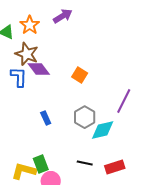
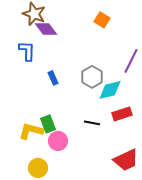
orange square: (80, 75) -> (102, 20), moved
blue L-shape: (19, 77) -> (27, 51), moved
red rectangle: (115, 167) -> (122, 114), moved

